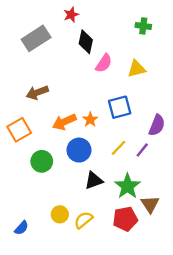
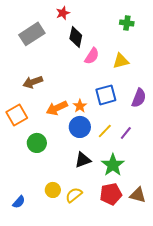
purple semicircle: (157, 125) -> (139, 98), moved
blue circle: (79, 150) -> (80, 127), moved
brown triangle: (150, 204) -> (138, 195), moved, turned -42

